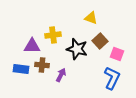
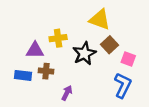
yellow triangle: (91, 18) -> (100, 20), size x1.5
black star: (77, 49) -> (84, 54), turned 30
purple arrow: (61, 75) -> (67, 93), moved

